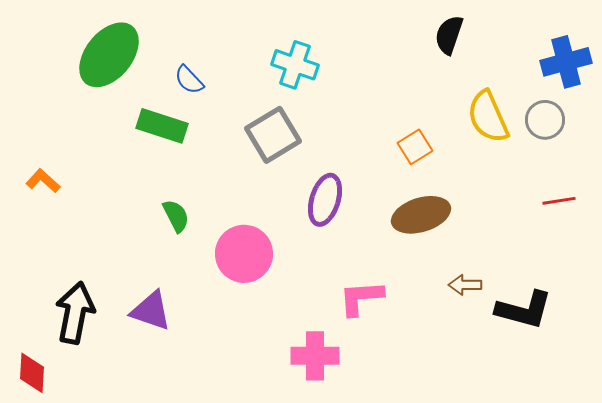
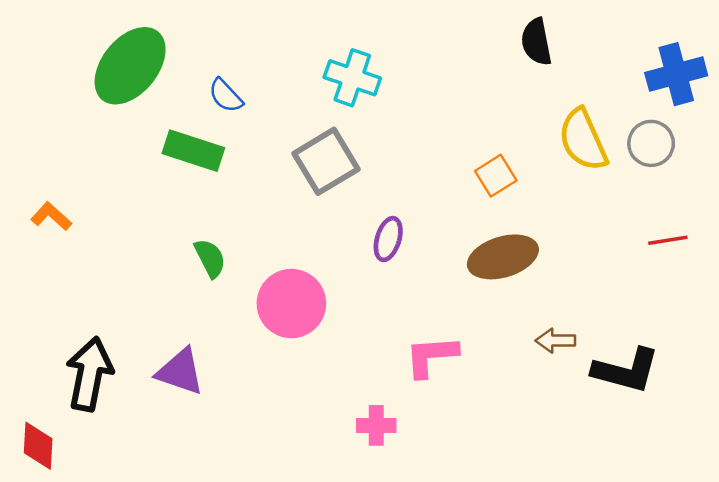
black semicircle: (449, 35) -> (536, 42), turned -30
purple ellipse: (325, 200) -> (388, 239), size x0.7
pink cross: (315, 356) -> (376, 425), size x0.7

